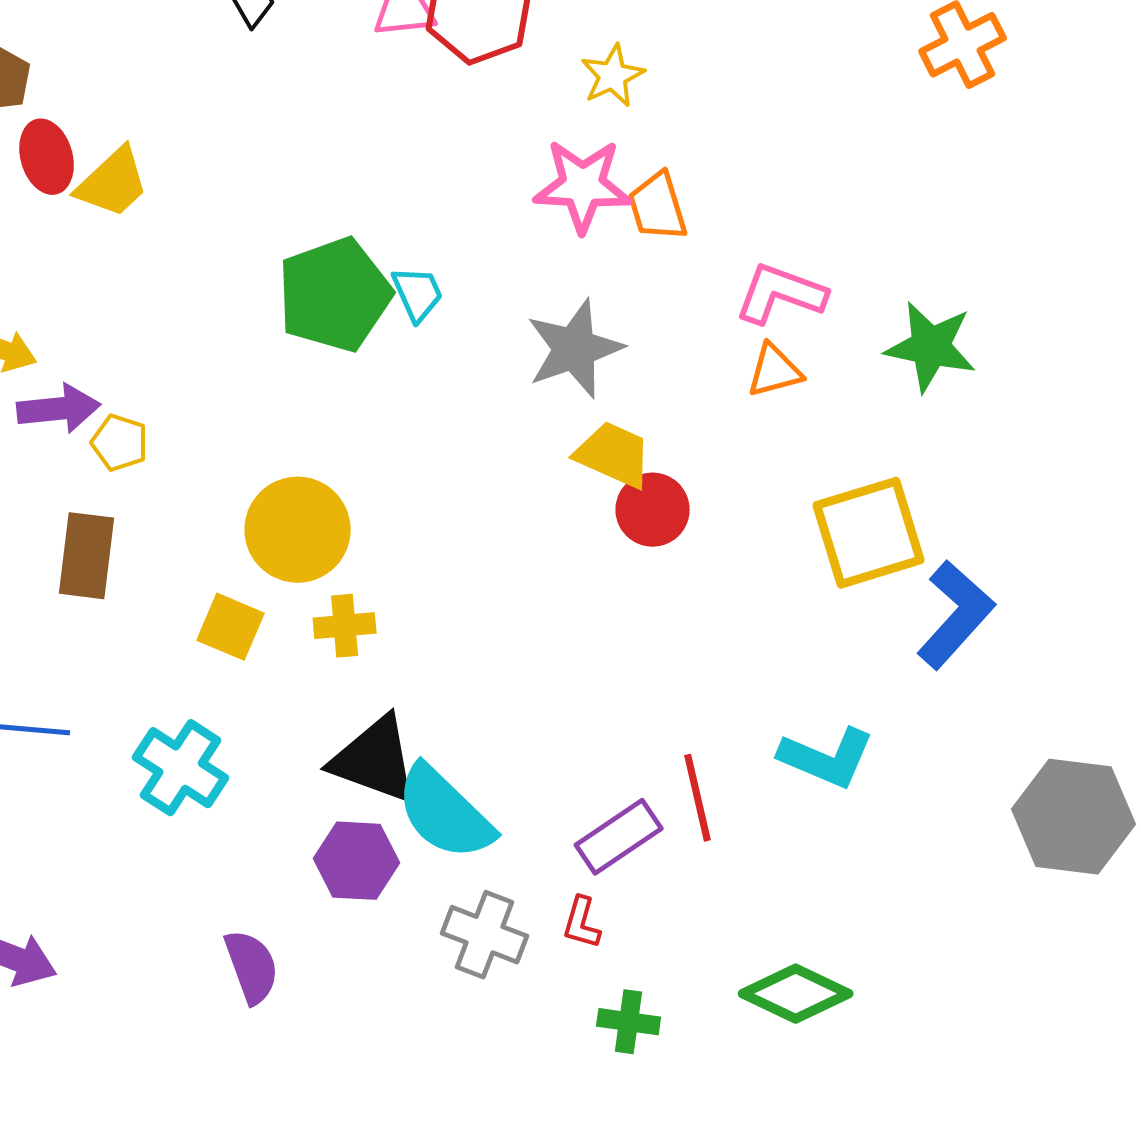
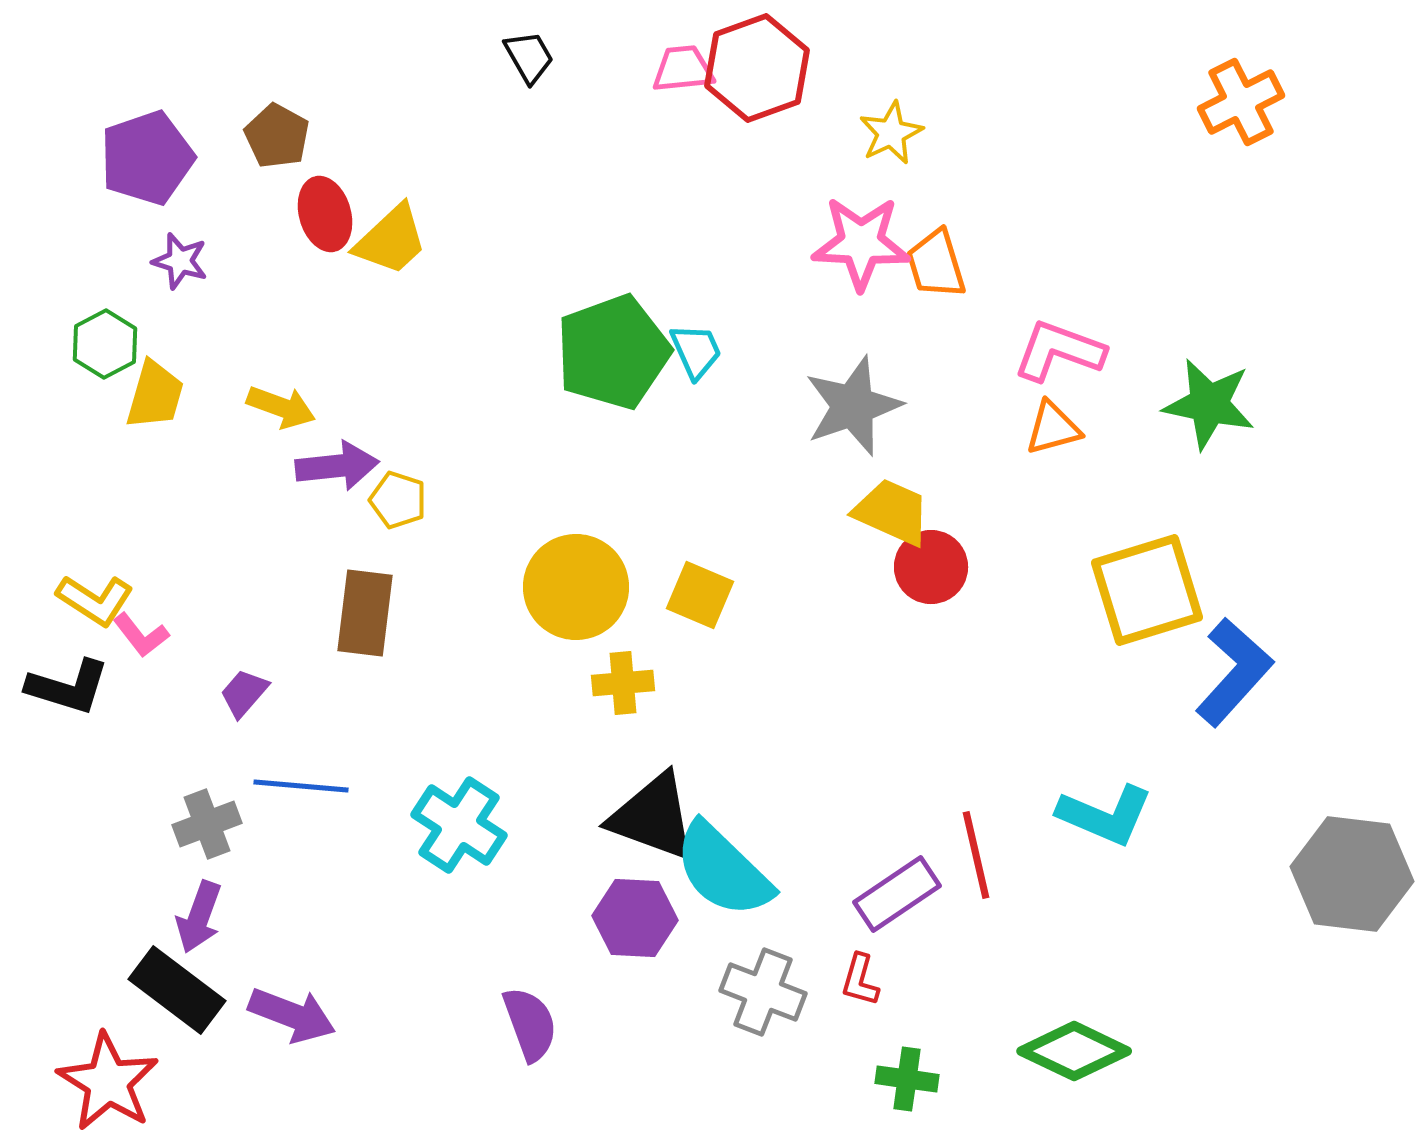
yellow square: (231, 627) -> (700, 595), moved

